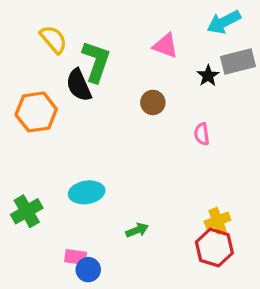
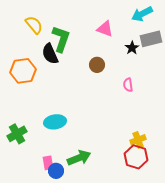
green arrow: (137, 230) -> (79, 158), moved, size x1.6
pink rectangle: (76, 257) -> (48, 163), turned 72

